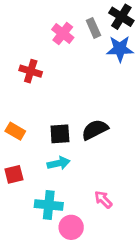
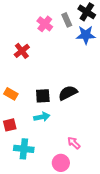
red cross: (31, 71) -> (22, 51), turned 35
cyan cross: (49, 205) -> (24, 149), moved
pink circle: (71, 227) -> (61, 163), moved

